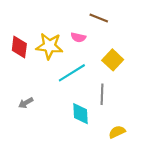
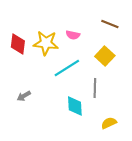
brown line: (99, 18) -> (110, 24), moved

